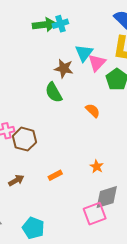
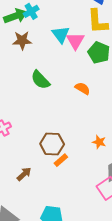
brown star: (64, 69) -> (22, 40), moved
brown hexagon: (25, 139) -> (52, 144), moved

